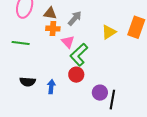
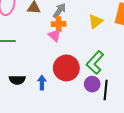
orange cross: (53, 29) -> (59, 24), moved
green L-shape: (79, 55) -> (95, 62), moved
red circle: (76, 75) -> (66, 68), size x1.6

